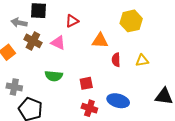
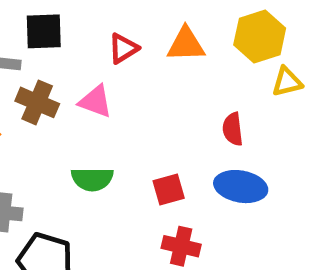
orange triangle: (100, 41) -> (186, 44), moved
yellow triangle: (142, 60) -> (287, 82), moved
blue ellipse: (118, 101) -> (241, 187), moved

